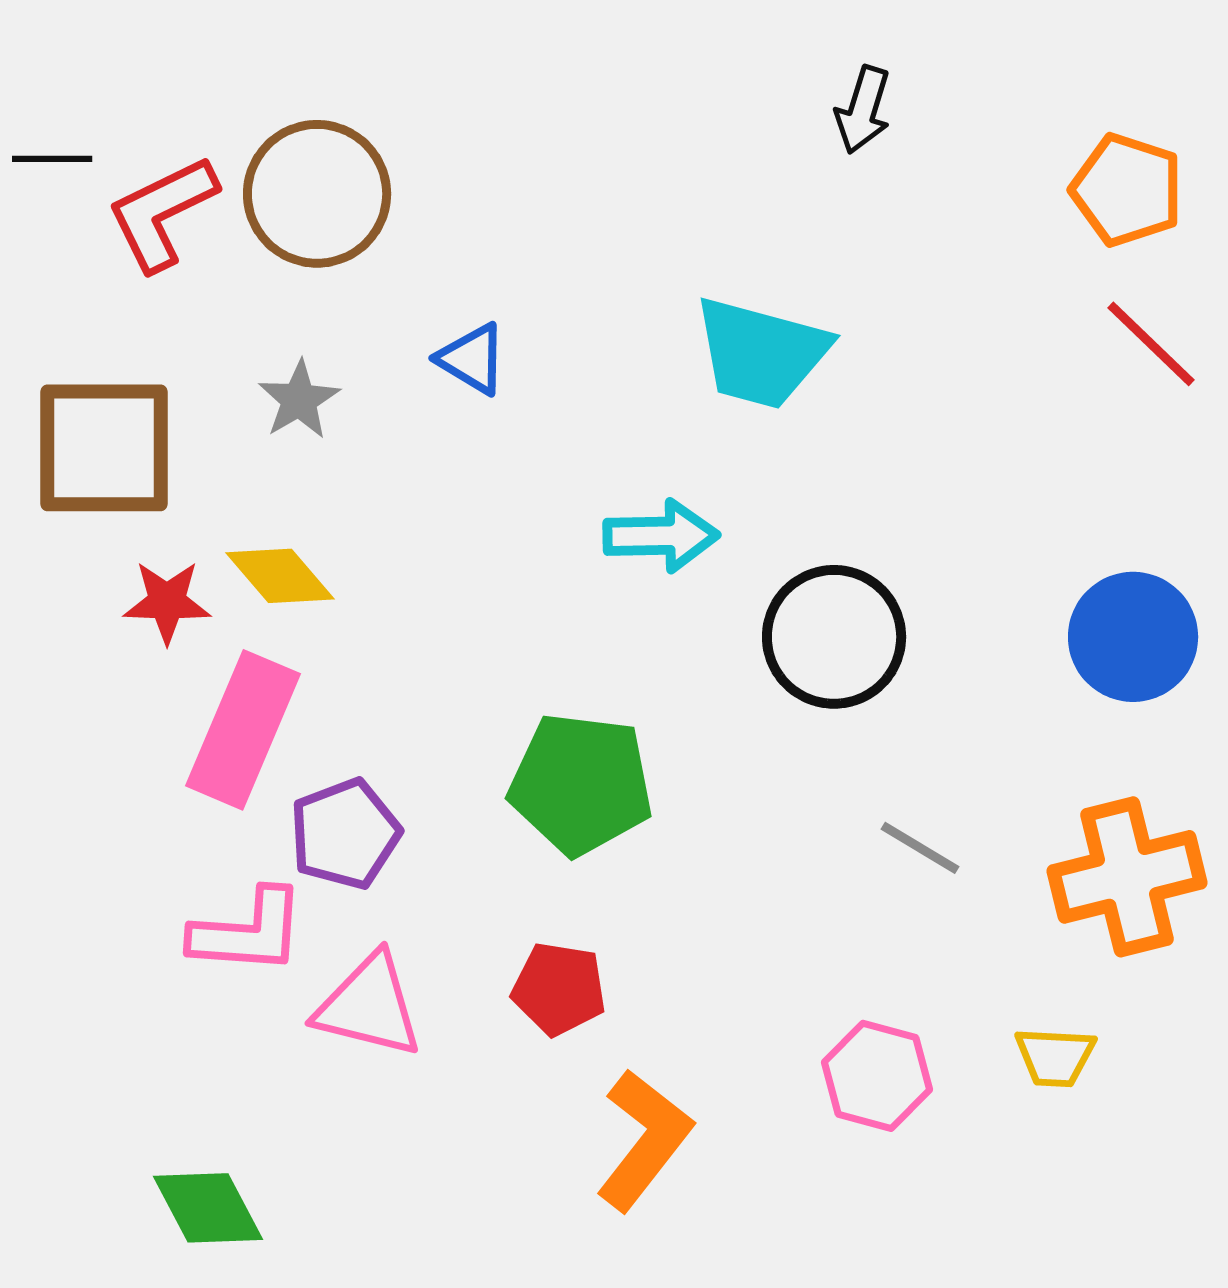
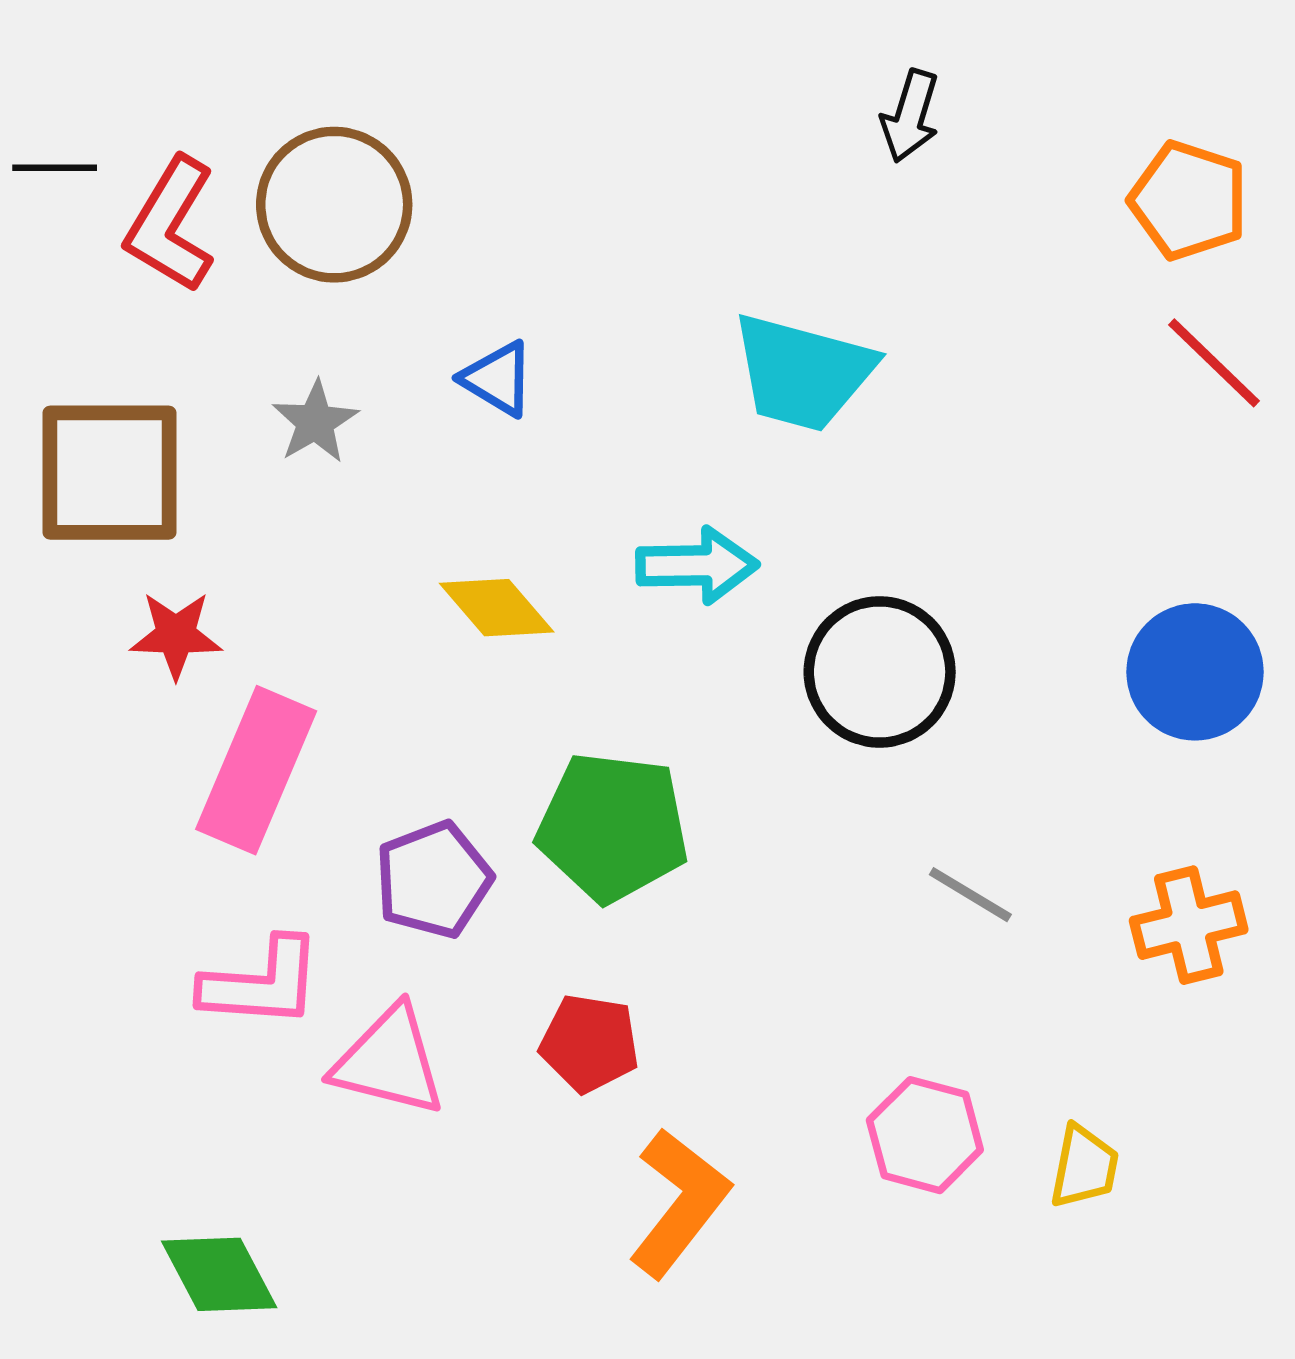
red L-shape: (162, 213) -> (171, 225), turned -33
yellow diamond: (280, 576) -> (497, 608), moved
purple pentagon: (345, 834) -> (433, 880), moved
orange cross: (1127, 877) -> (1189, 925), size x0.7
yellow trapezoid: (1055, 1057) -> (1084, 1167), moved, turned -82

